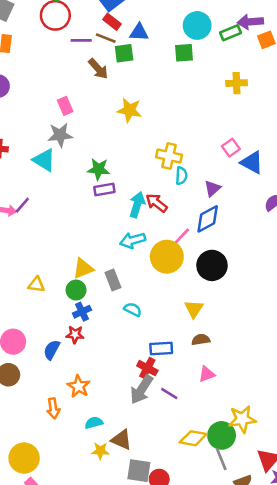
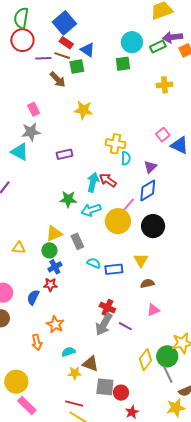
blue triangle: (139, 32) -> (88, 50), turned 35
green star: (99, 169) -> (68, 199), moved
purple rectangle: (104, 190) -> (65, 154), moved
blue rectangle: (161, 349) -> (114, 269), moved
yellow diamond: (193, 438) -> (145, 360), turned -60

